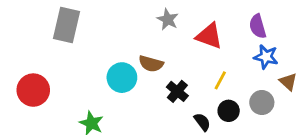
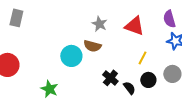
gray star: (168, 19) -> (99, 24), moved
gray rectangle: (67, 25) -> (16, 18), moved, size x0.7
black cross: (177, 91) -> (110, 78), moved

